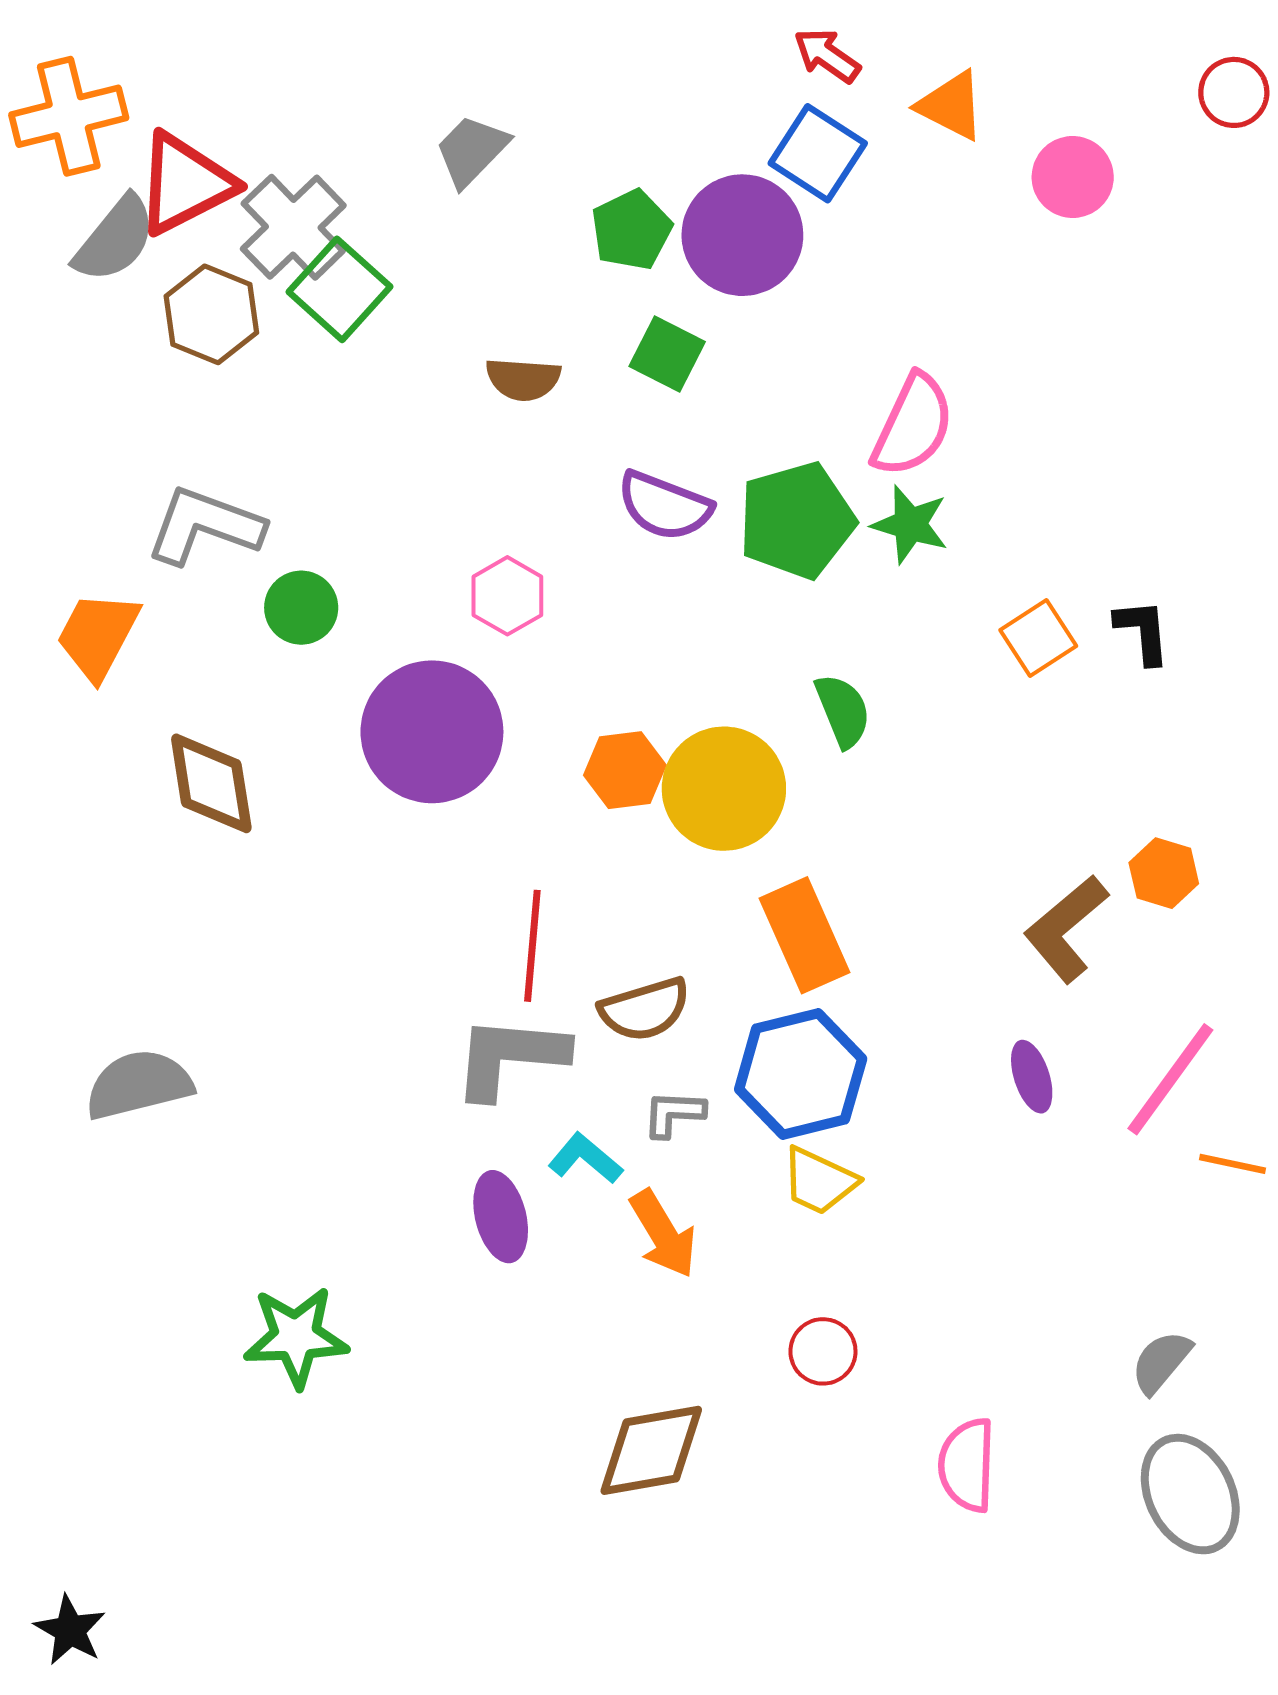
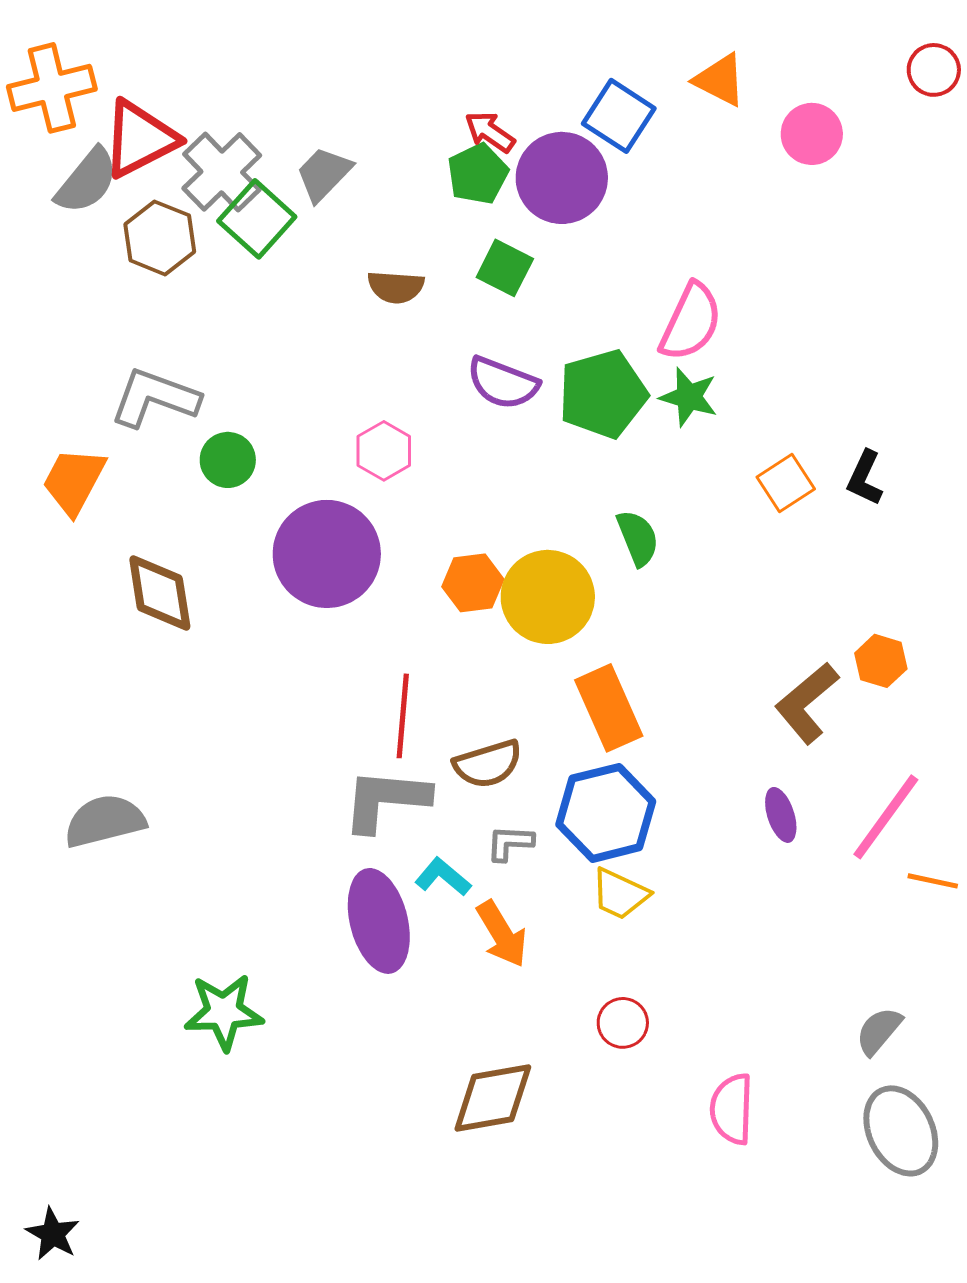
red arrow: (827, 55) -> (490, 132), moved
gray trapezoid: (472, 151) -> (324, 174), moved
black L-shape: (1143, 631) -> (865, 478), turned -150
purple ellipse: (501, 1217) -> (379, 921), size x1.5

